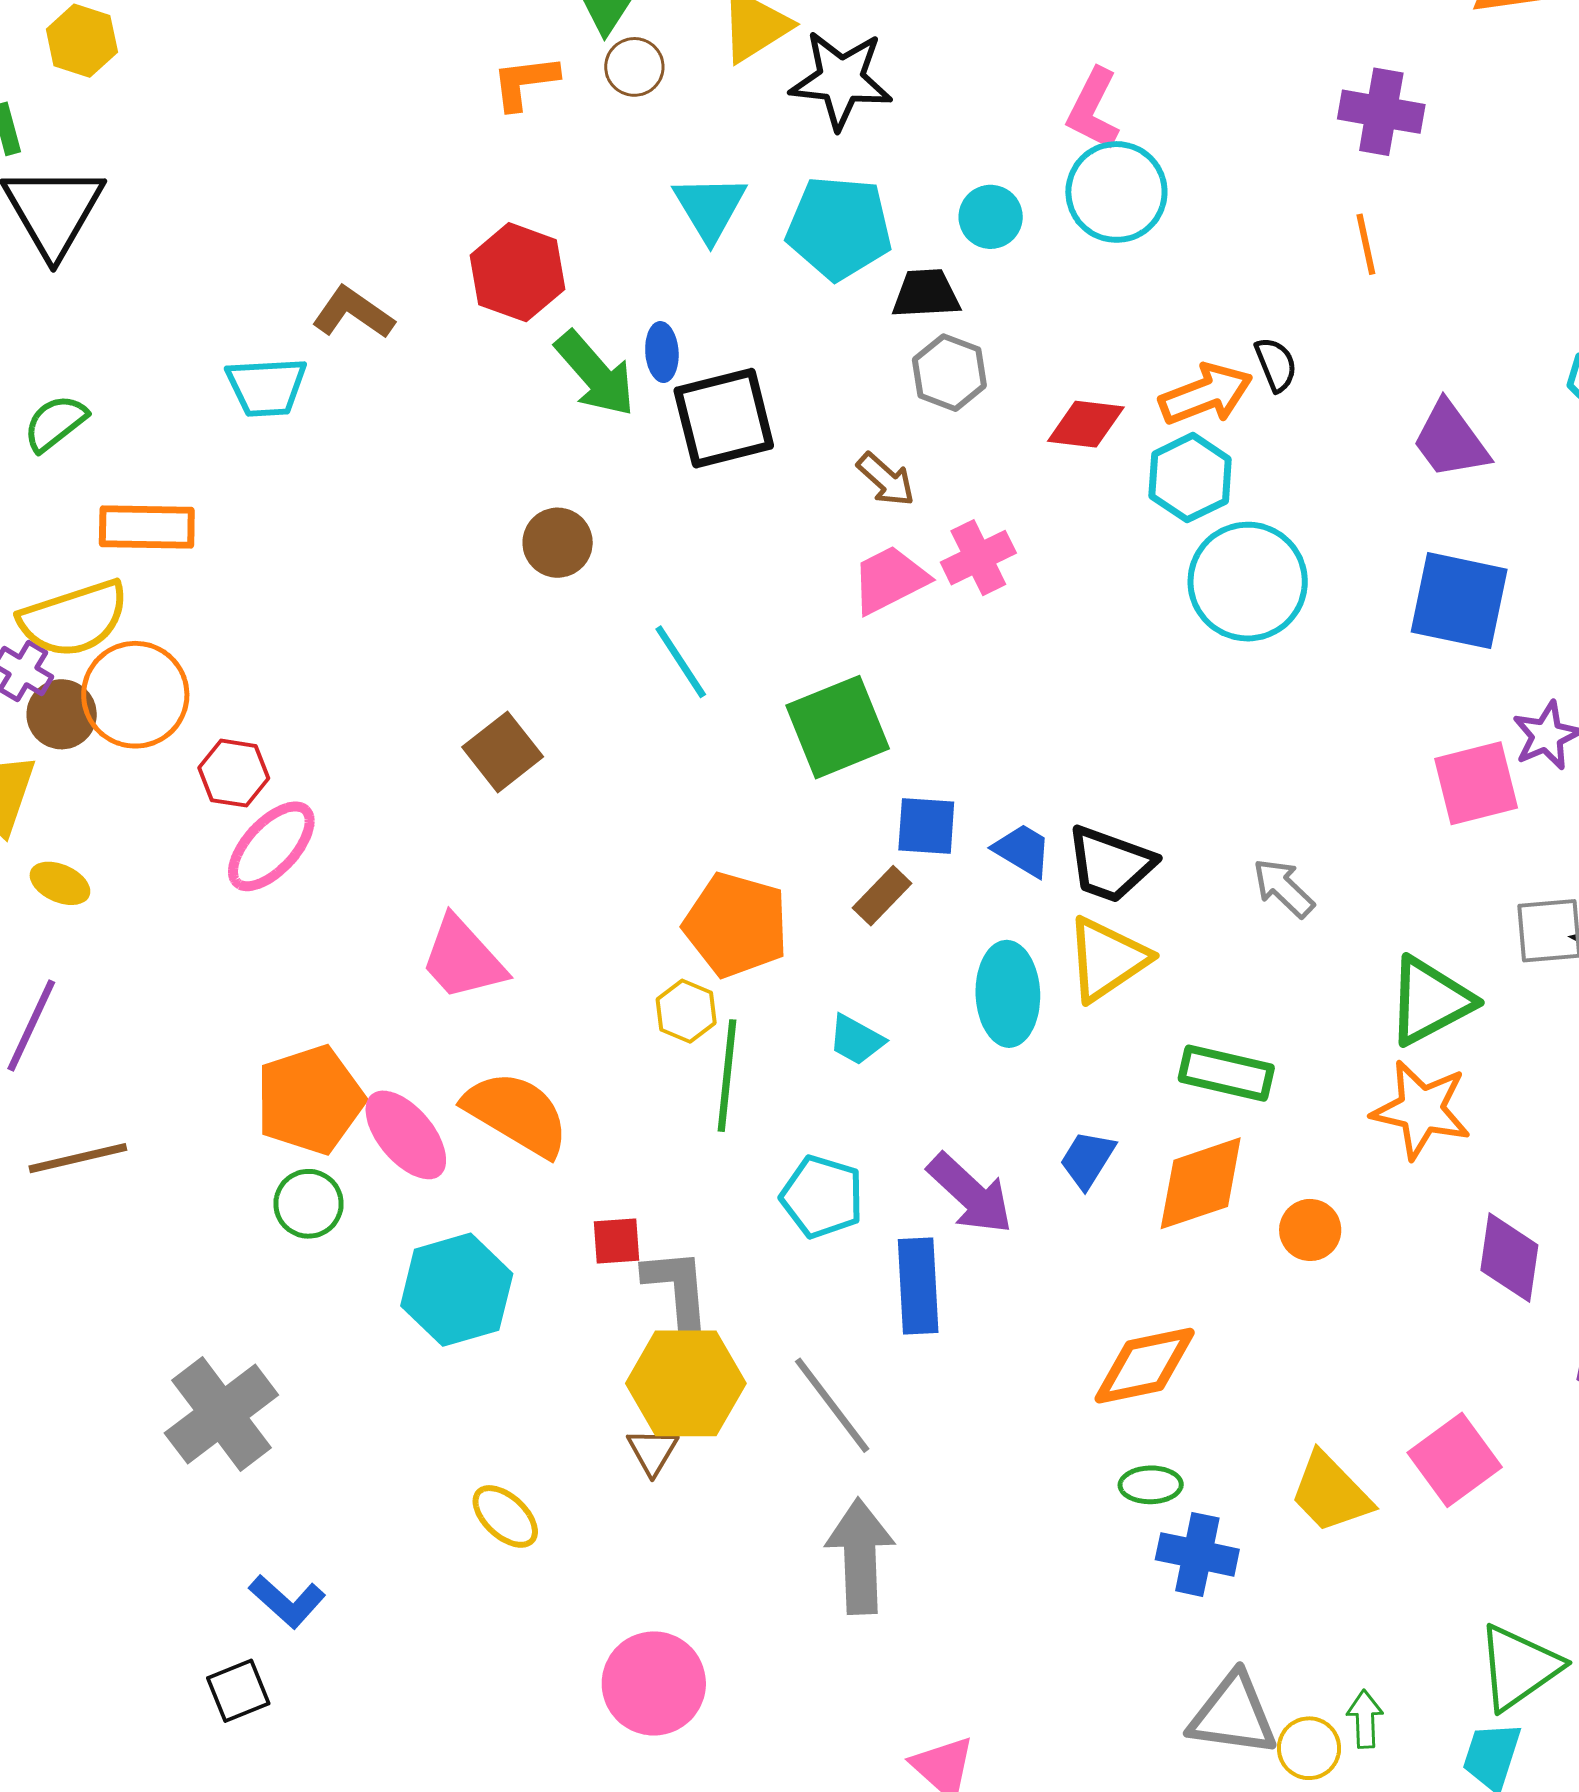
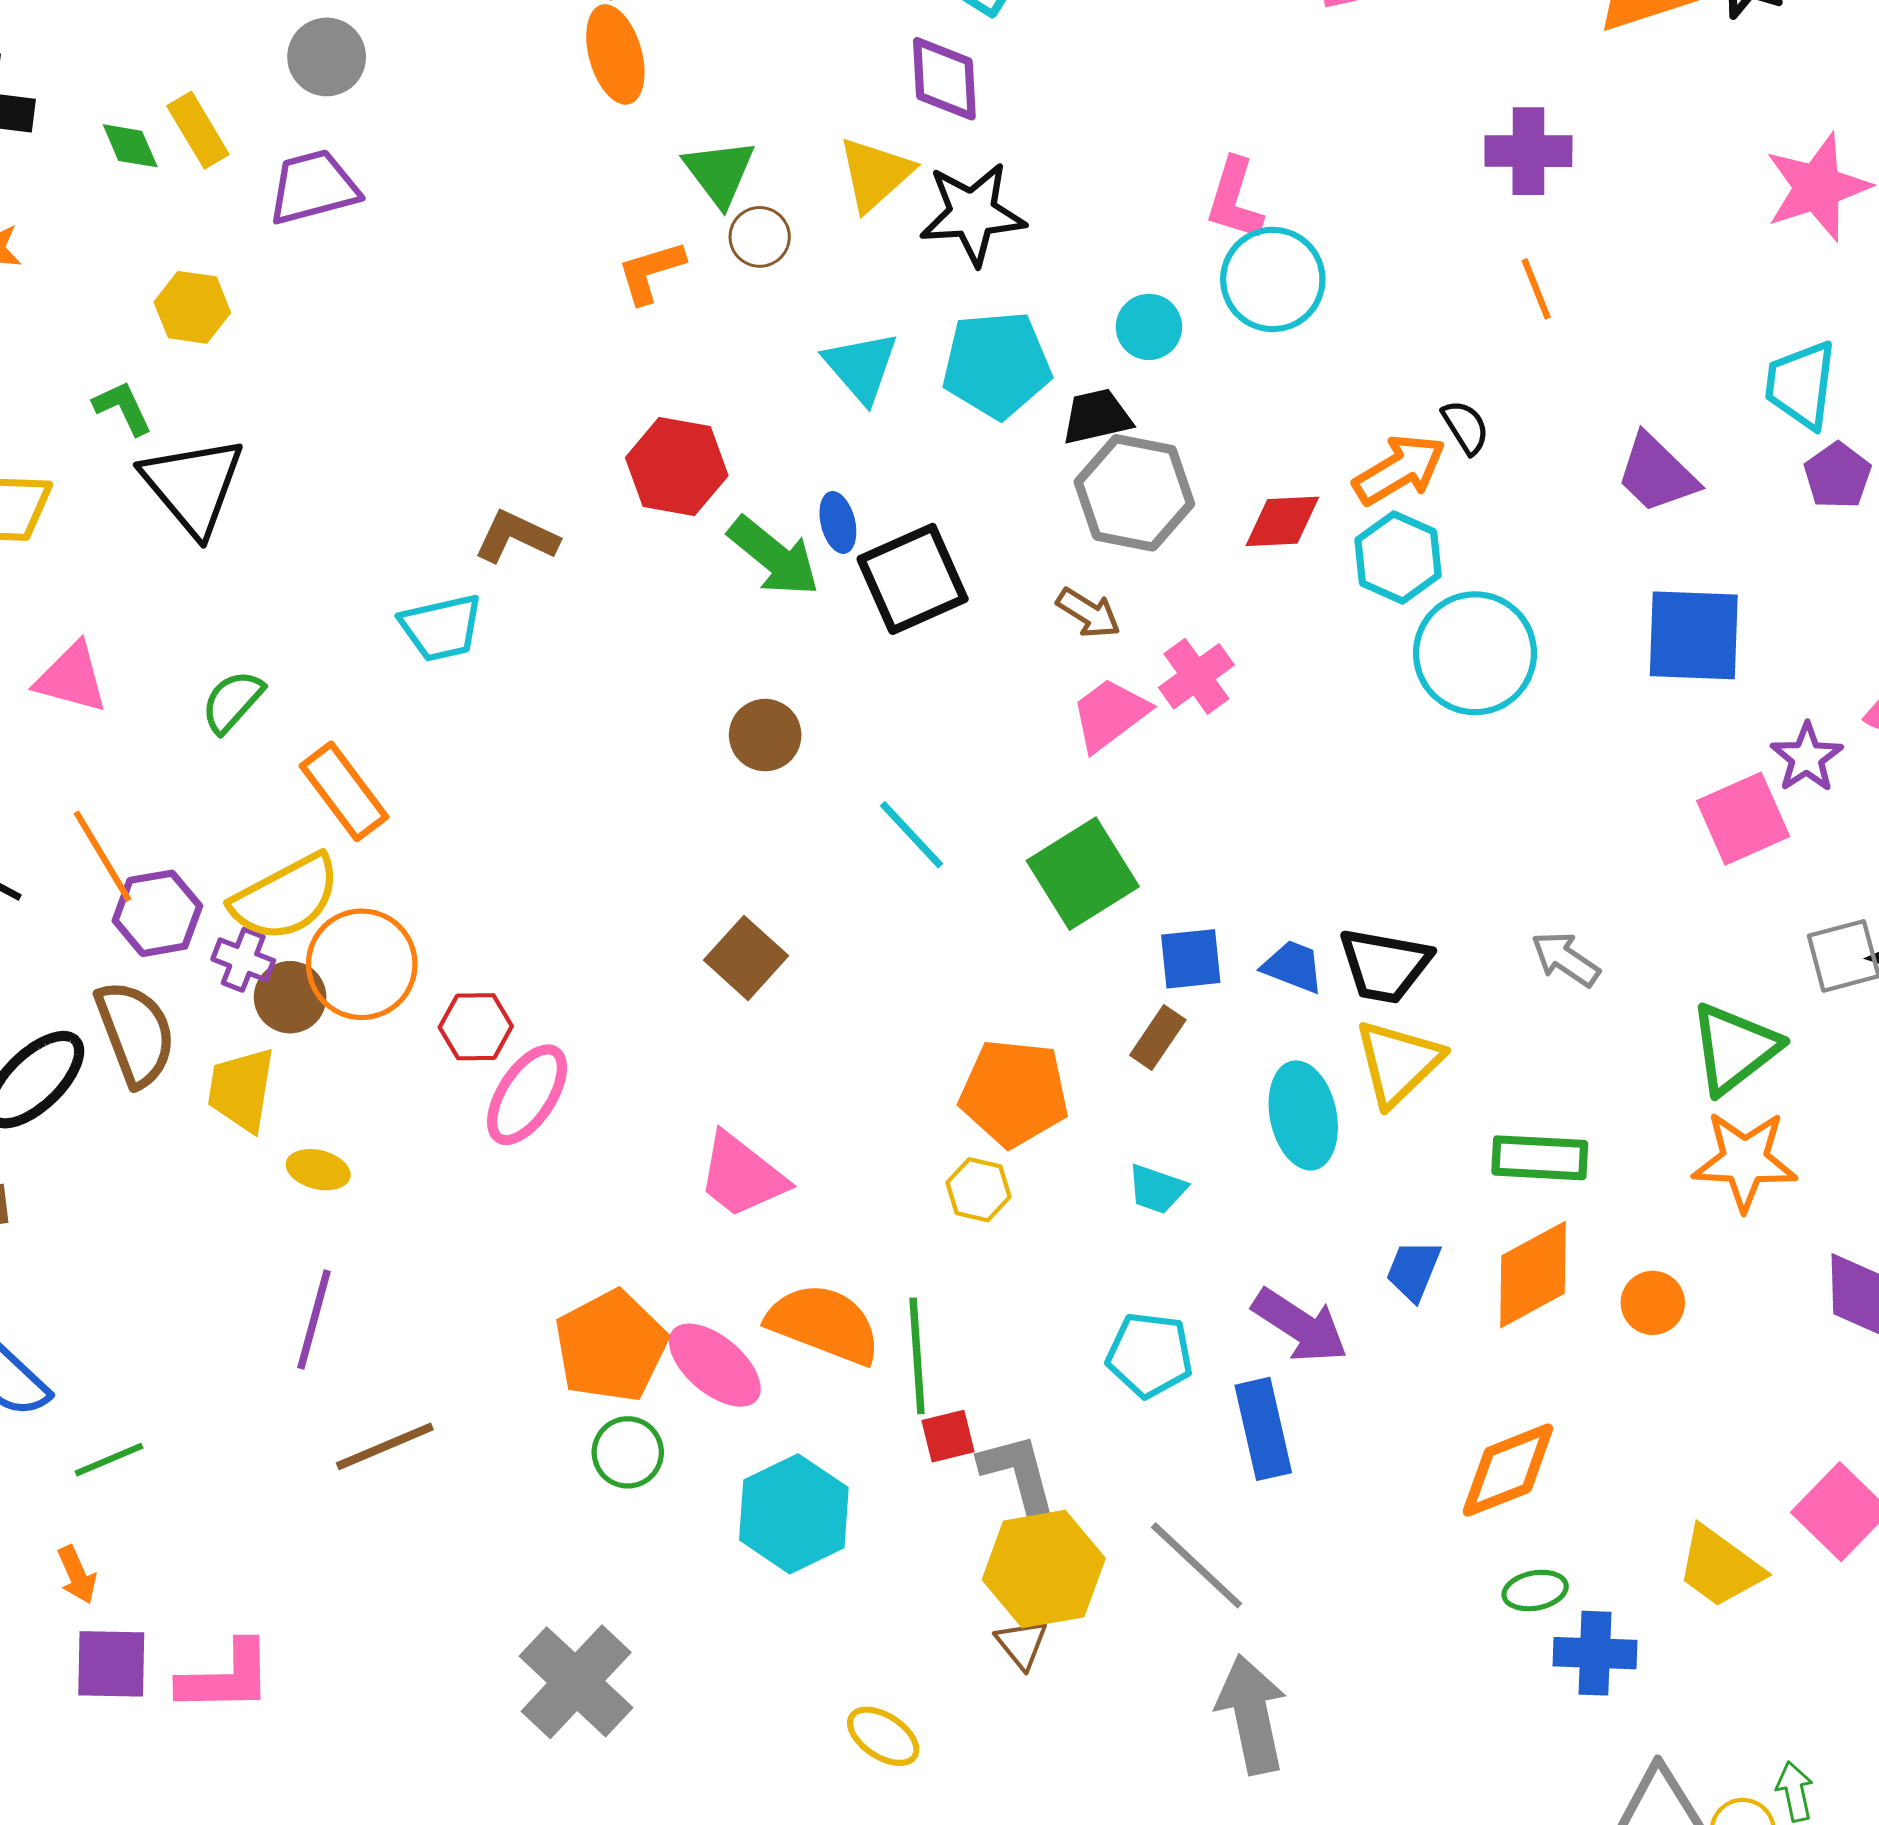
gray hexagon: (949, 373) -> (1134, 493), size x1.5
orange rectangle: (147, 527) -> (344, 791), turned 62
green line: (727, 1076) -> (917, 1356), moved

